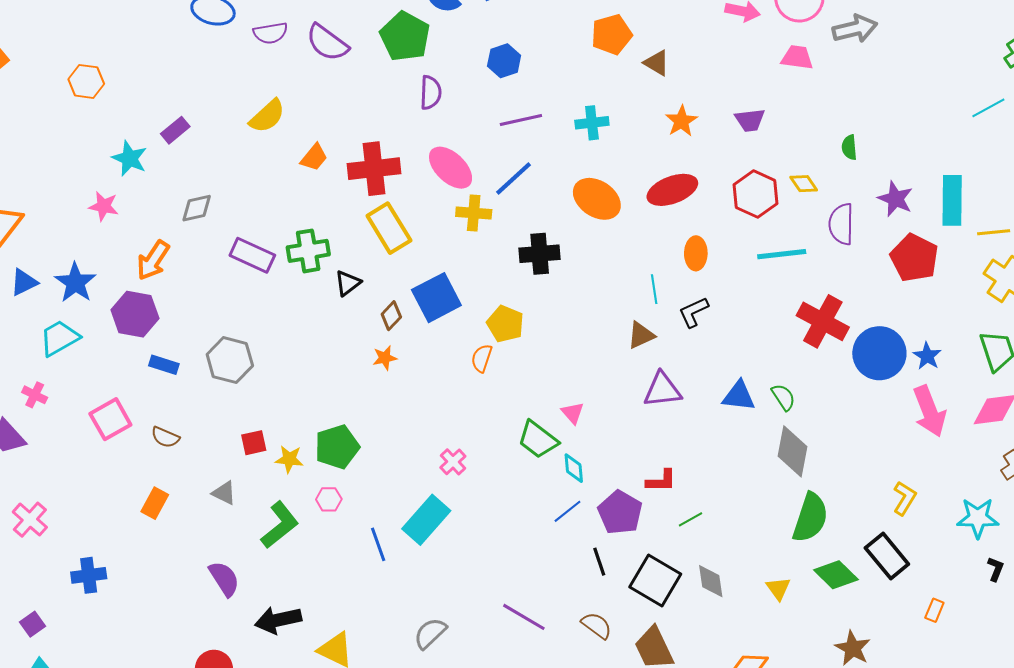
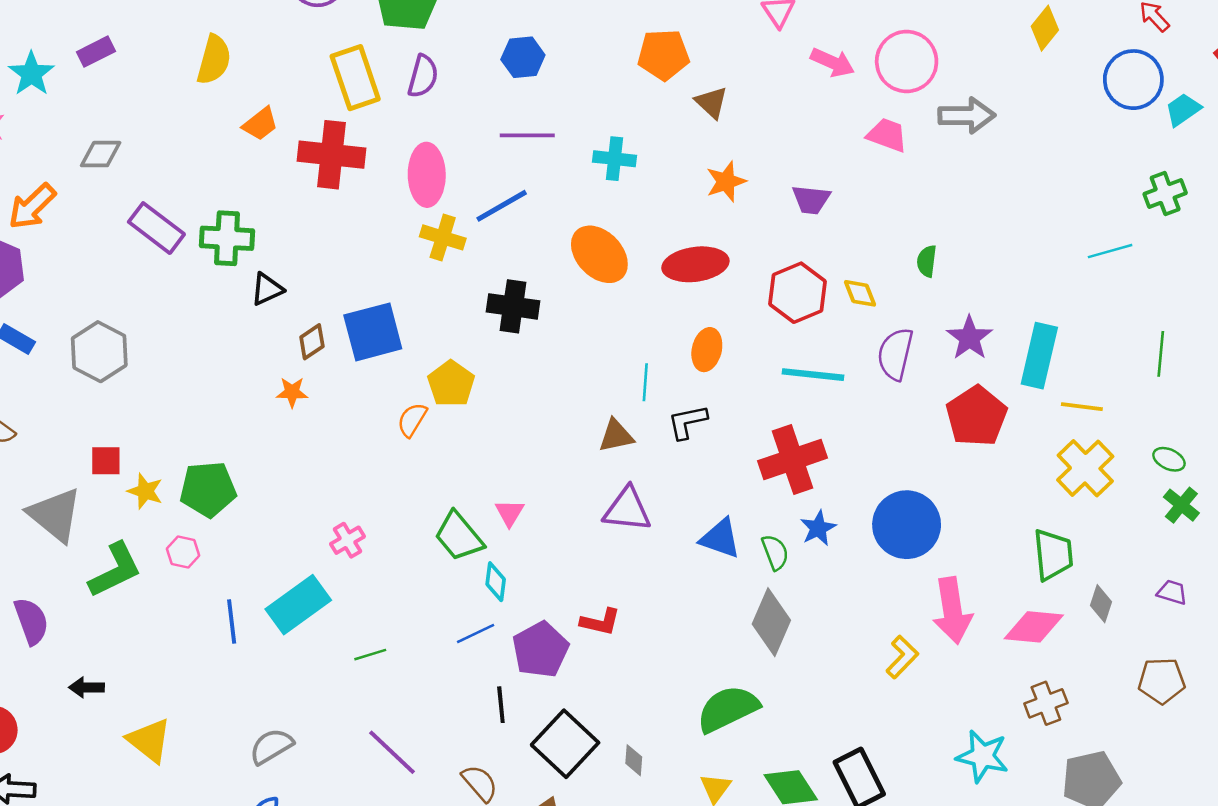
yellow semicircle: (267, 116) -> (214, 60), turned -45
pink ellipse: (451, 168) -> (427, 175), turned 33
yellow rectangle: (389, 228) -> (355, 78), moved
red cross: (823, 321) -> (793, 459), moved, turned 30
blue star: (927, 356) -> (818, 528), moved
gray triangle: (224, 493) -> (55, 515), size x1.8
yellow L-shape: (905, 498) -> (902, 657), moved
green semicircle: (810, 518) -> (728, 709), moved, turned -147
green line: (690, 519) -> (370, 655), moved
gray diamond: (711, 581) -> (634, 760), size x0.7
black arrow: (278, 620) -> (87, 687), size x0.6

